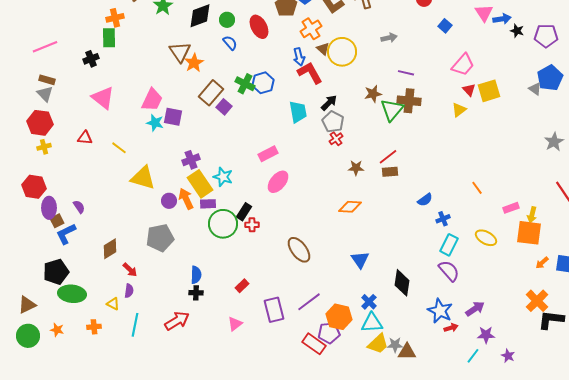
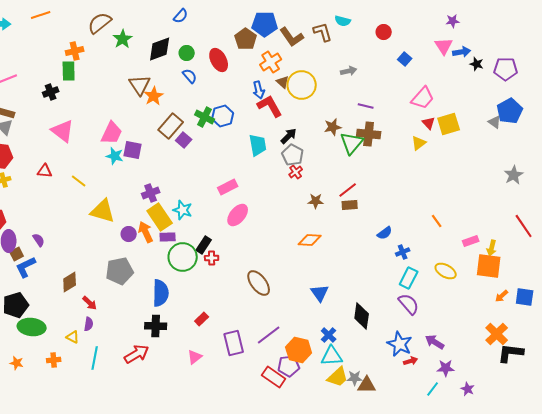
blue semicircle: (196, 275) -> (161, 293), moved, size x1.5
black cross: (196, 293) -> (156, 326), size x1.5
purple arrow: (475, 309) -> (435, 342), turned -114

